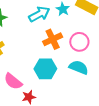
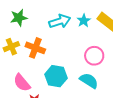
orange cross: (53, 39) -> (35, 48), moved, turned 36

